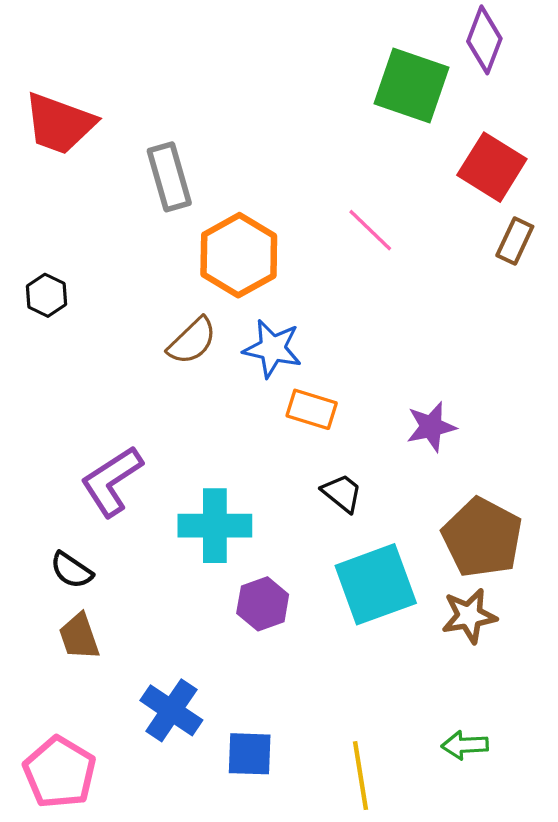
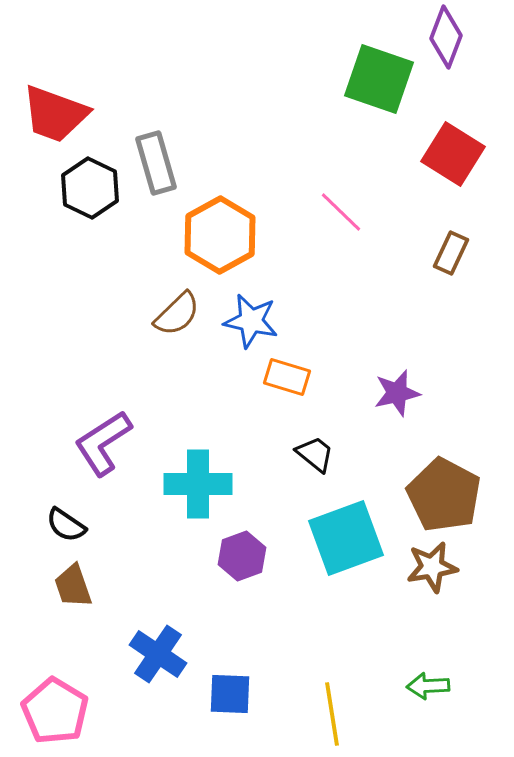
brown rectangle: (515, 241) -> (451, 253), moved
black hexagon: (46, 295) -> (90, 188), moved, size x1.5

